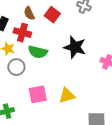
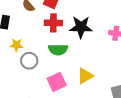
red cross: (22, 33) -> (53, 23), moved
green semicircle: (38, 52) -> (58, 50), moved

